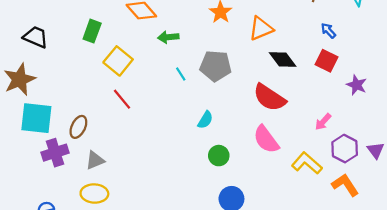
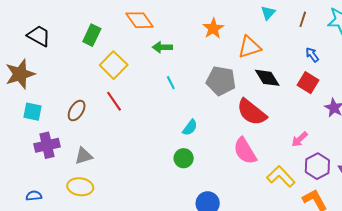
gray pentagon: (216, 66) -> (221, 81), moved
cyan square: (36, 118) -> (32, 112), size x0.6
brown ellipse: (78, 127) -> (77, 111), moved
green circle: (219, 156) -> (184, 158), moved

